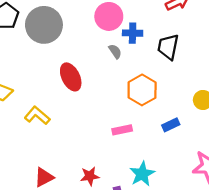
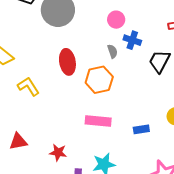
pink circle: (109, 16) -> (116, 20), size x0.7
orange hexagon: (142, 90) -> (99, 80), moved
pink rectangle: (122, 130) -> (98, 121), size x1.4

